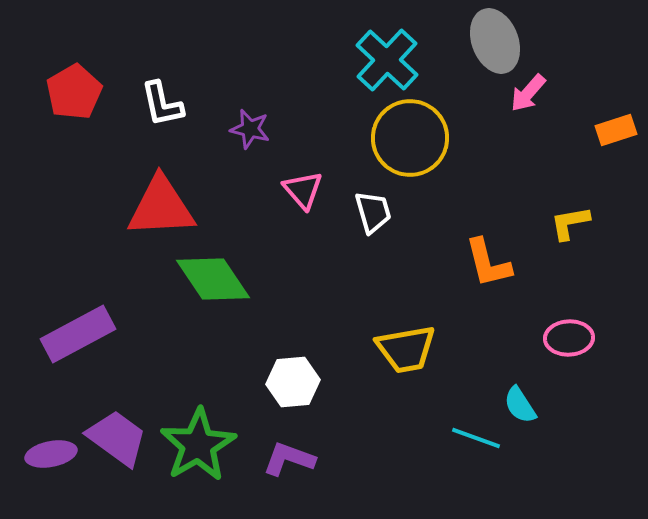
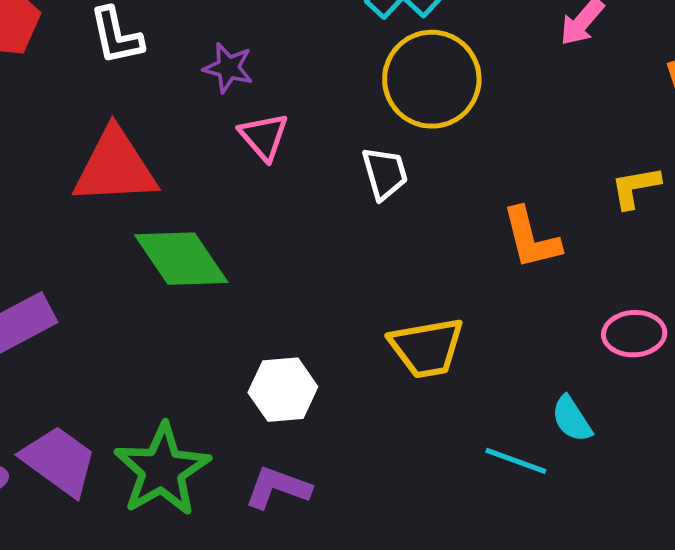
pink triangle: (303, 190) -> (264, 136), moved

